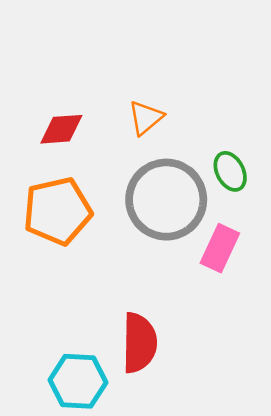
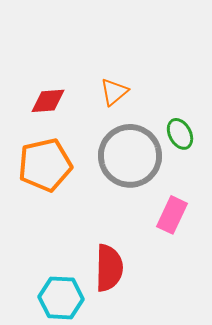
pink rectangle: (220, 248) -> (172, 215), moved

